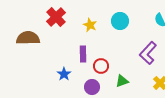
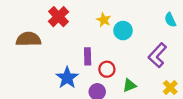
cyan circle: (120, 21) -> (123, 31), moved
yellow star: (90, 25) -> (104, 20), moved
blue star: (64, 74) -> (67, 78), size x1.5

